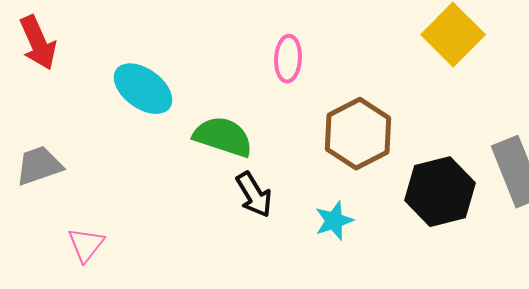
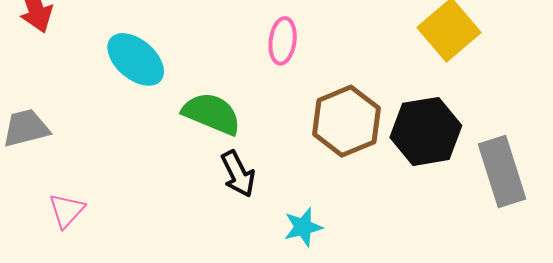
black hexagon: (440, 192) -> (426, 131), moved
cyan star: (334, 221) -> (303, 227), moved

